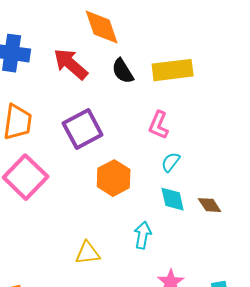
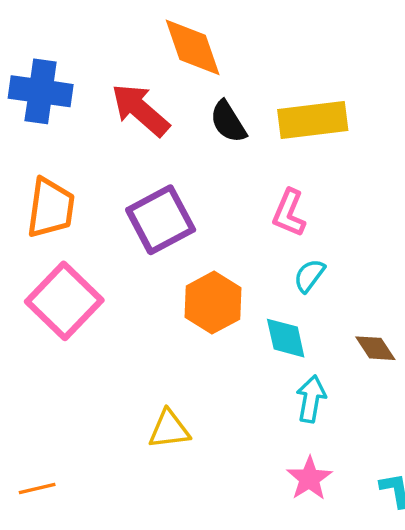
cyan diamond: (173, 199) -> (286, 338), moved
cyan arrow: (143, 235) -> (311, 399), moved

